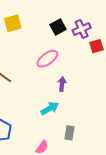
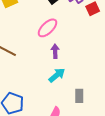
purple arrow: (62, 84) -> (55, 51), moved

